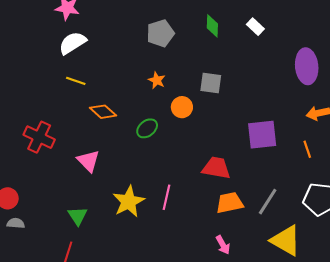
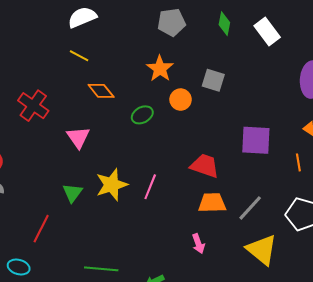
white rectangle: (255, 27) -> (267, 32), size x1.5
orange star: (157, 80) -> (160, 69), size x1.5
green triangle: (78, 216) -> (72, 193), moved

